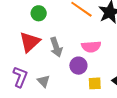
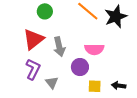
purple L-shape: (20, 77) -> (33, 69), moved
gray triangle: (43, 81) -> (52, 83), moved

